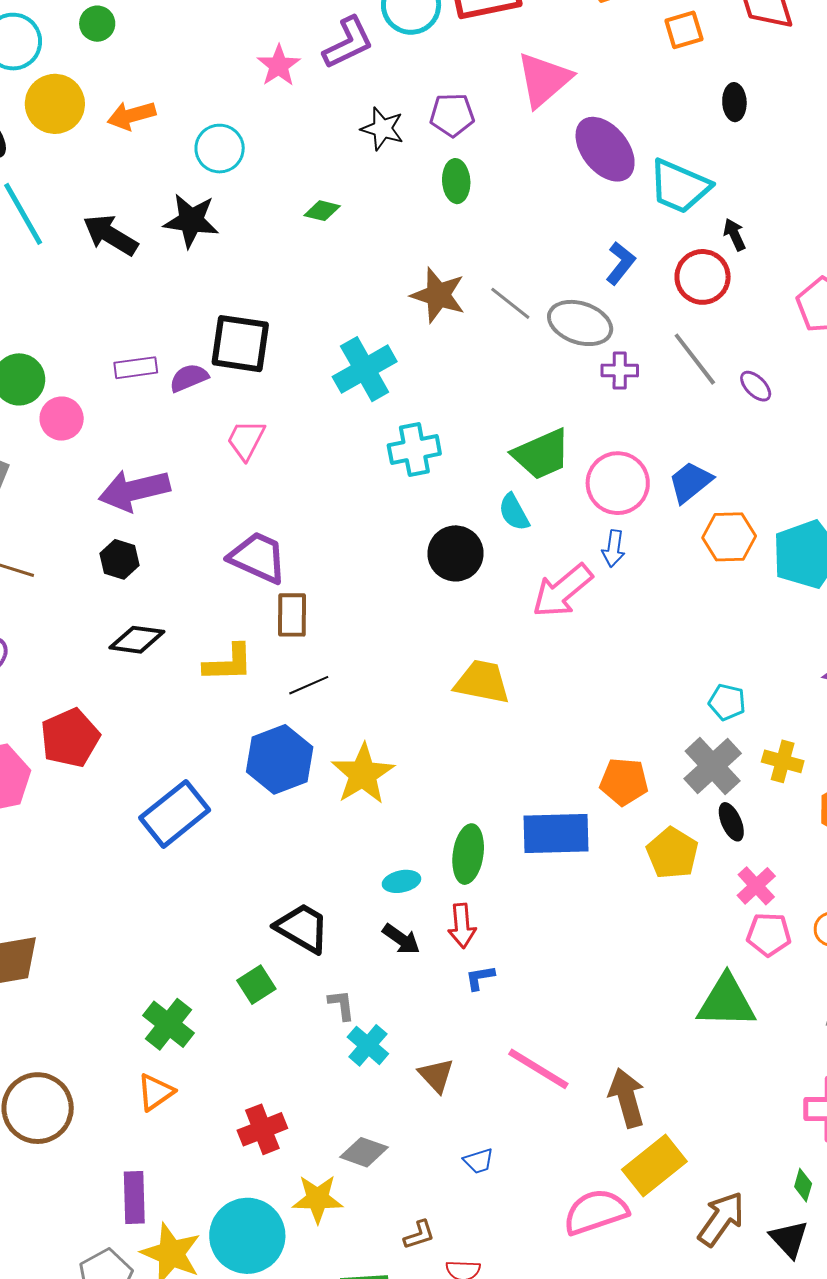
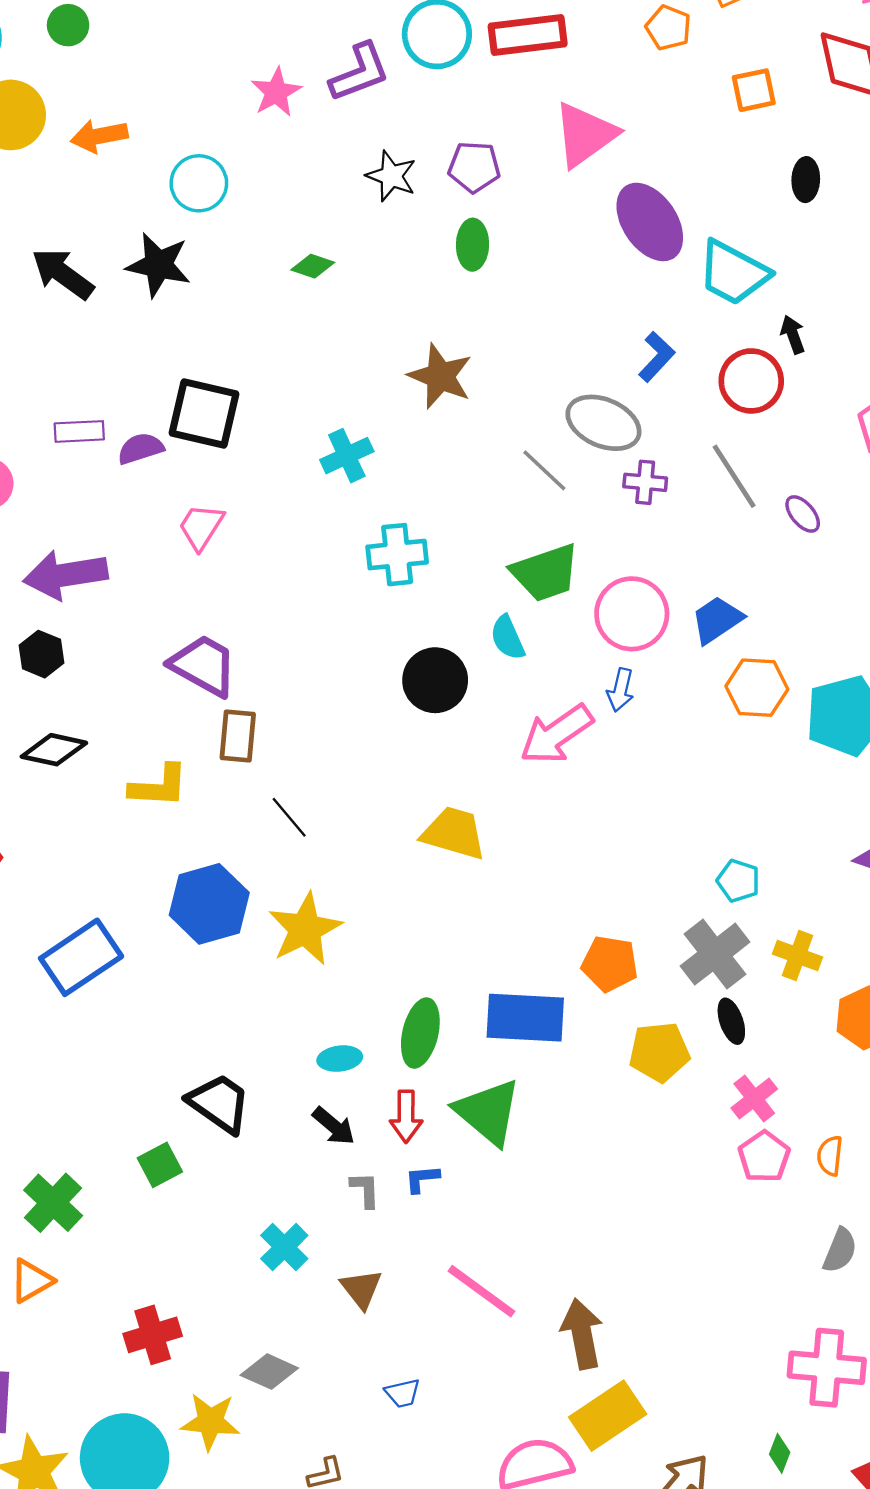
gray line: (510, 303) -> (544, 470), moved
cyan cross: (365, 369) -> (347, 456), size x0.7
black line: (309, 685) -> (289, 817), moved, turned 69
yellow pentagon: (672, 853) -> (659, 1052), turned 30
pink pentagon: (769, 934) -> (764, 1157), turned 30
green triangle: (726, 1002) -> (488, 1112), moved, turned 34
gray L-shape: (341, 1005) -> (365, 1190), moved

